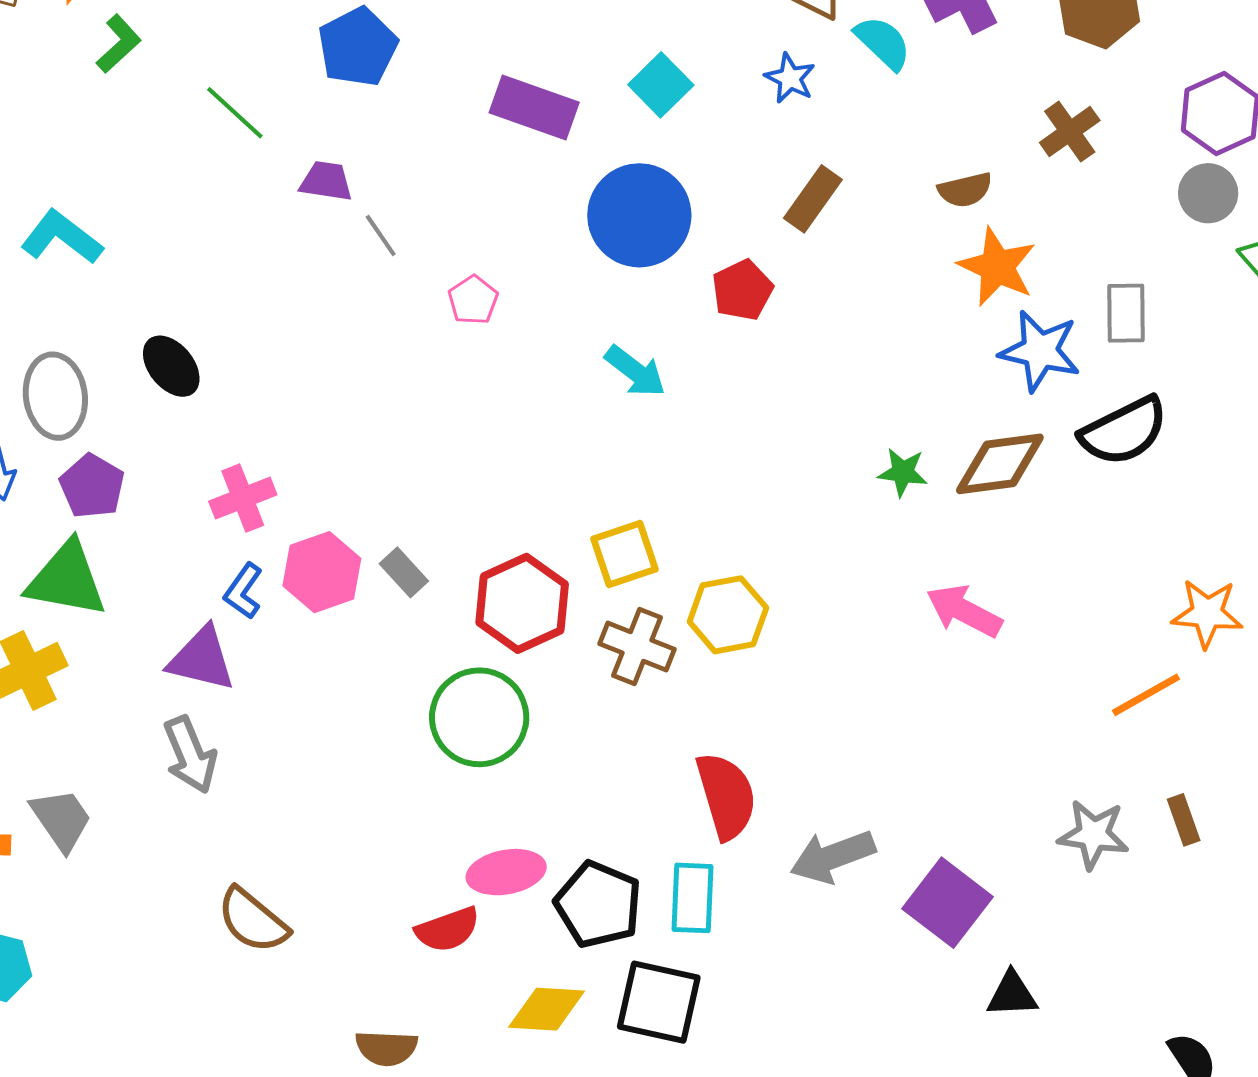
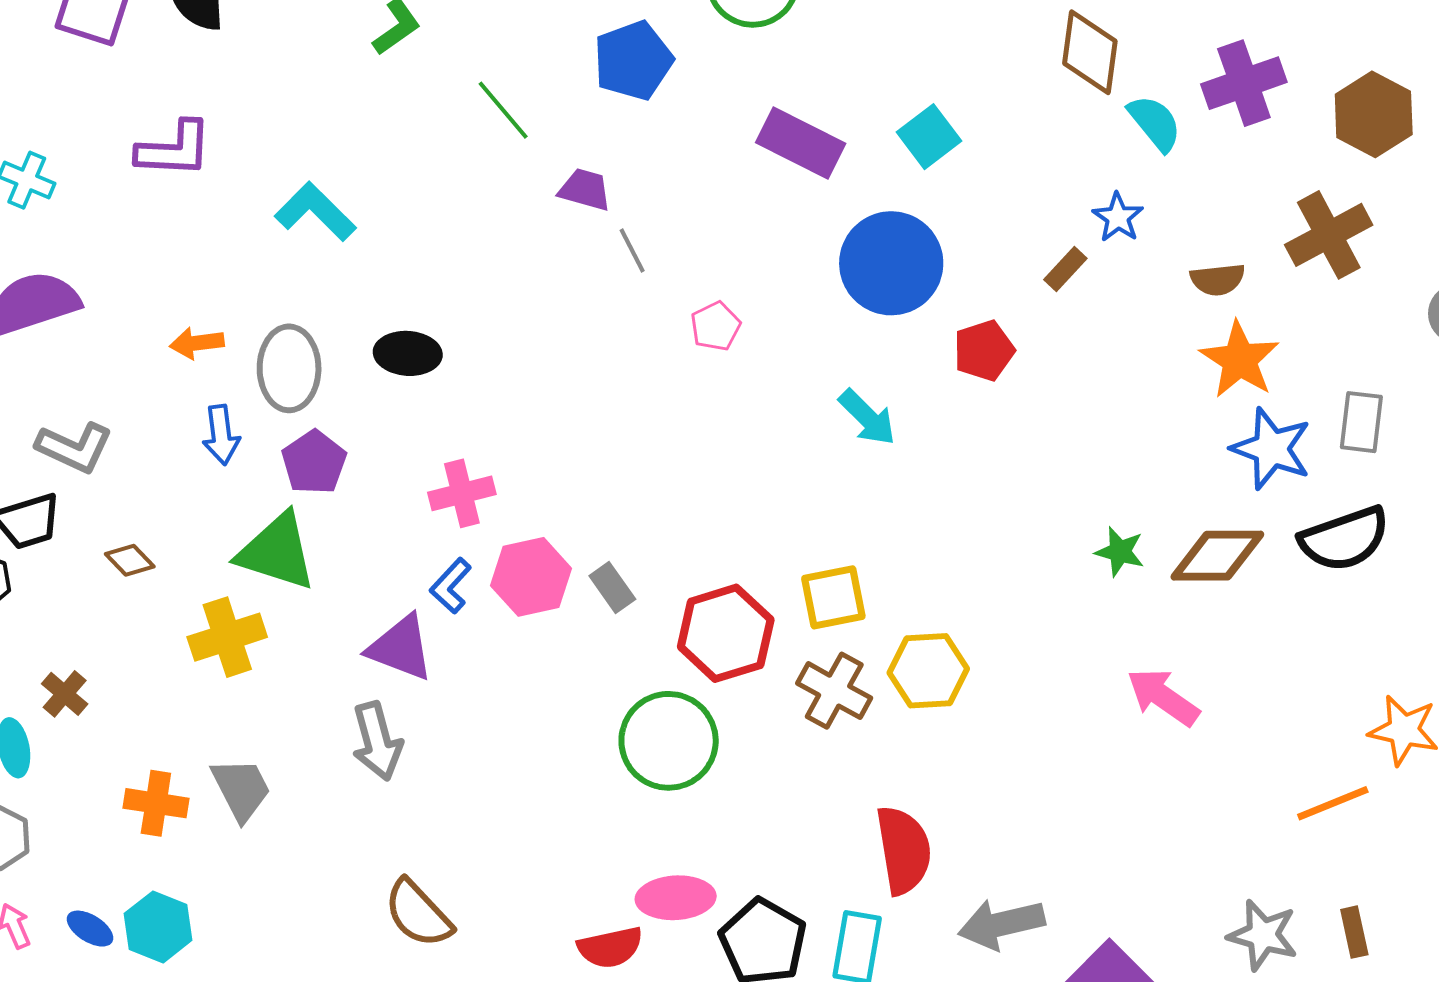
blue star: (790, 78) -> (1118, 217), moved
brown cross: (1070, 132) -> (1329, 235), size x1.4
brown rectangle: (813, 199) -> (1065, 269), size x0.7
black ellipse: (171, 366) -> (408, 353), turned -54

